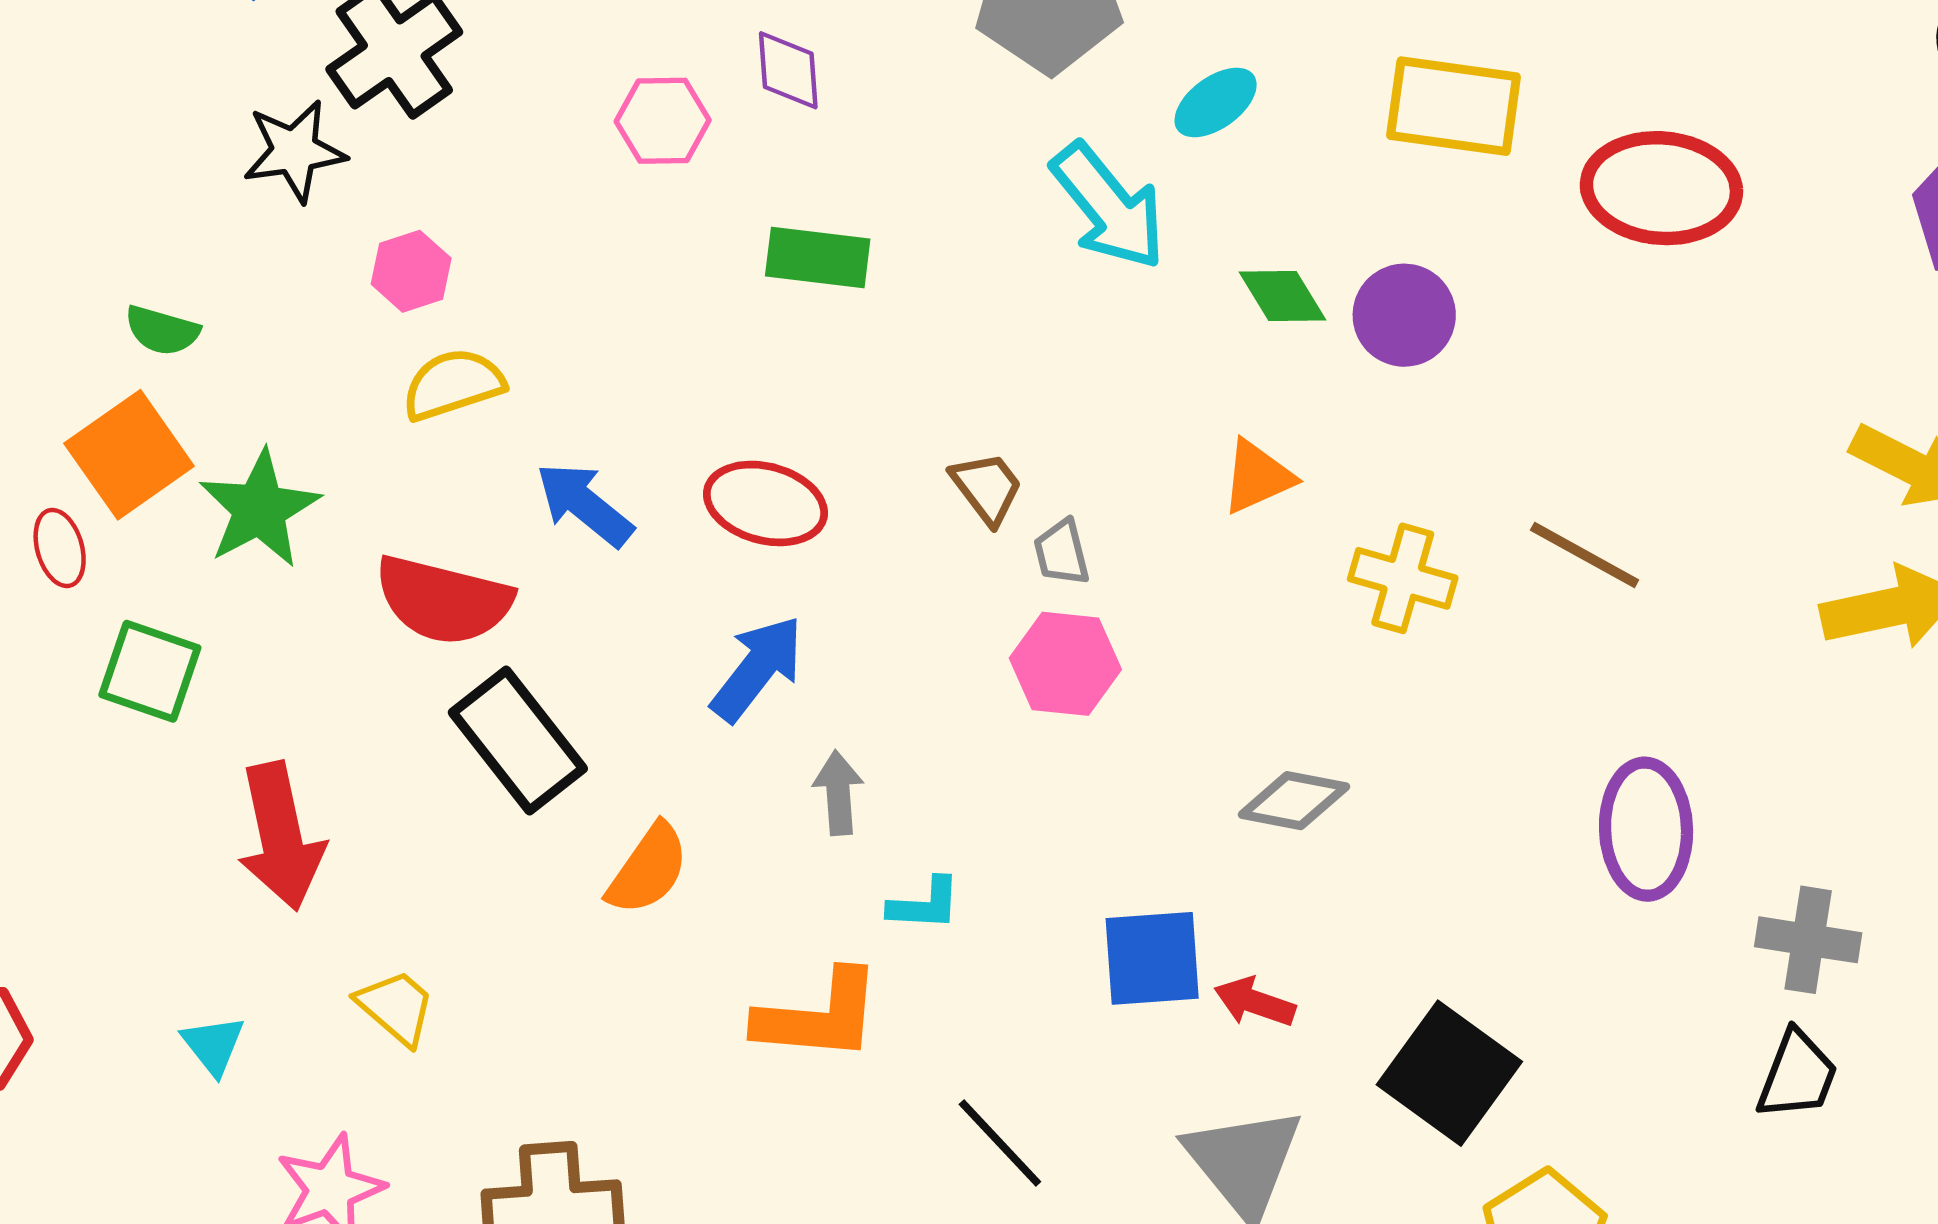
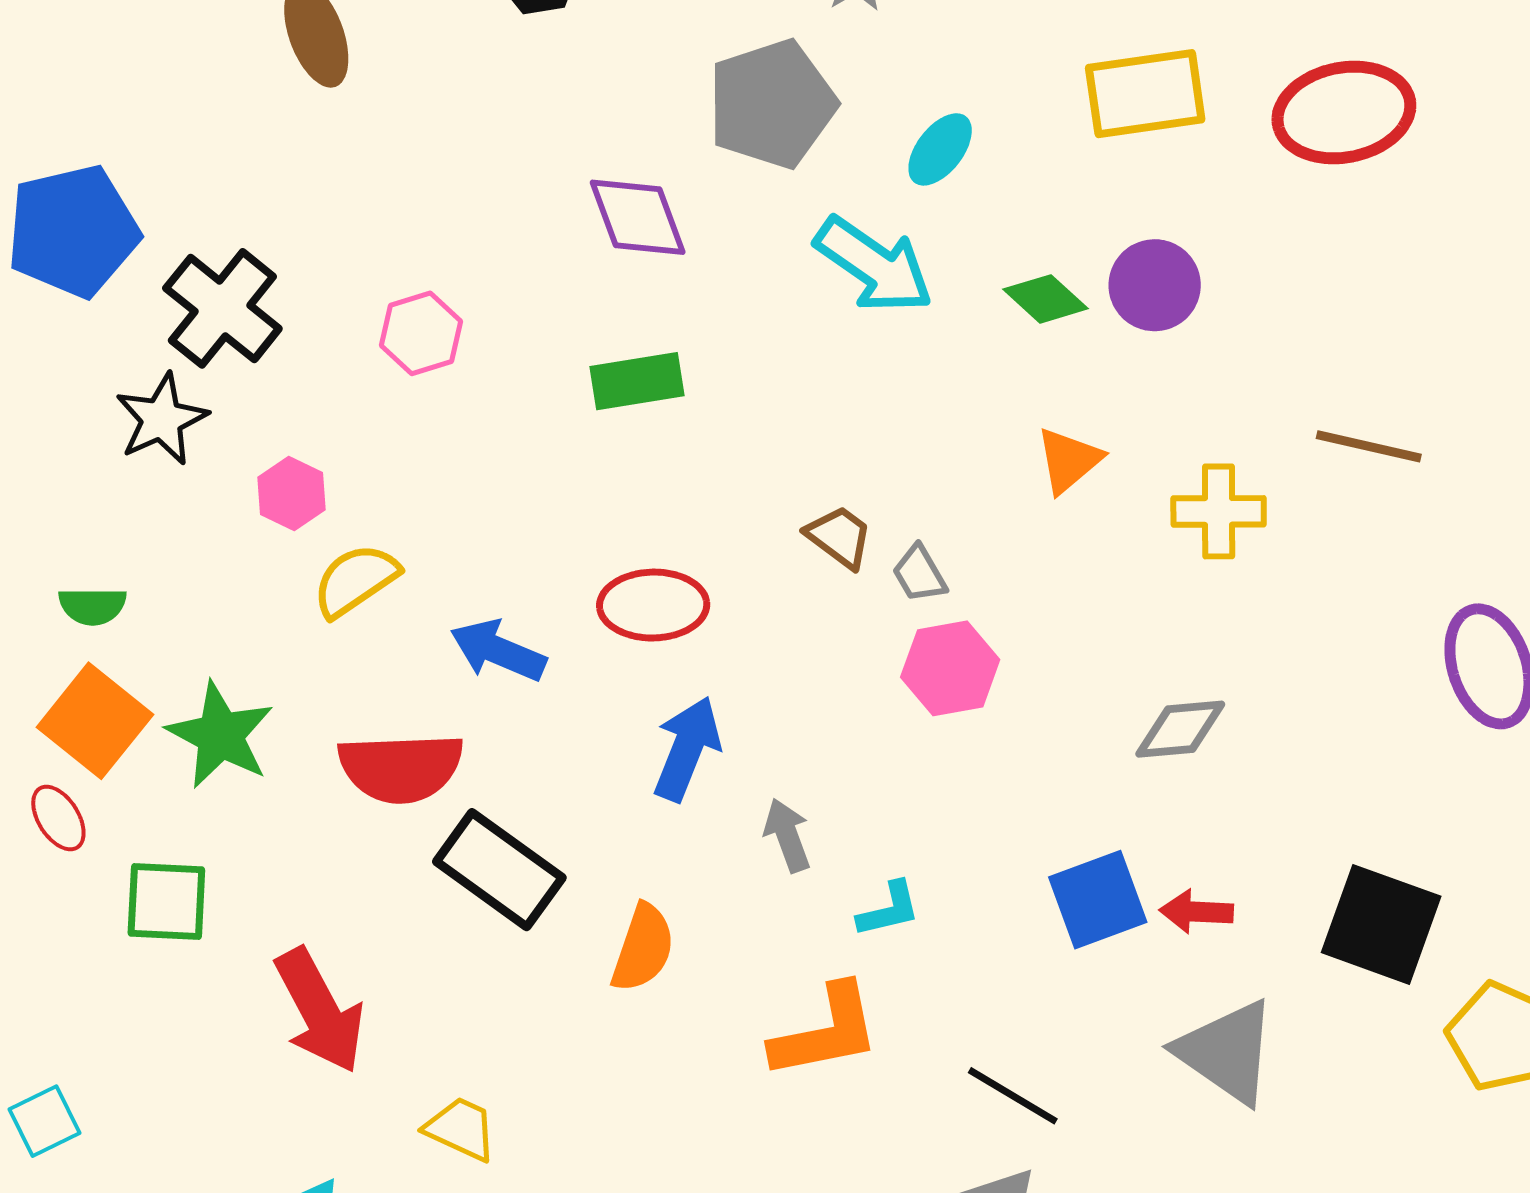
purple diamond: (788, 70) -> (638, 217), moved, size x1.4
pink hexagon: (663, 121) -> (421, 333), moved

